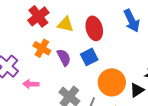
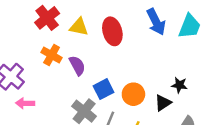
blue square: (89, 57) -> (104, 89), moved
orange circle: (112, 82) -> (133, 94), size x0.7
pink arrow: (31, 84) -> (25, 103), moved

